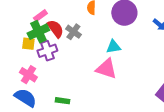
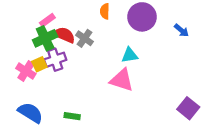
red semicircle: (55, 29) -> (64, 35), turned -30
yellow square: (28, 44) -> (39, 64), moved, turned -32
pink cross: (28, 75) -> (26, 71), moved

